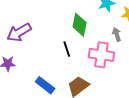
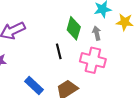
gray arrow: (117, 34) -> (97, 33), moved

